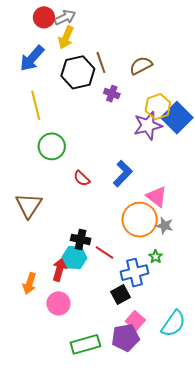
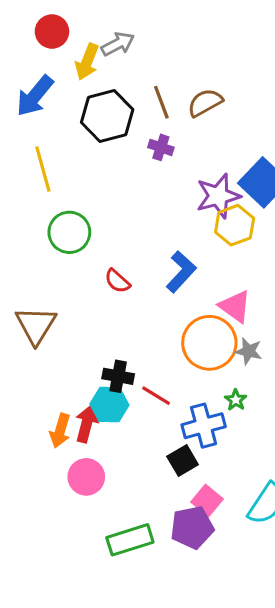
gray arrow: (65, 17) -> (118, 44), moved
brown line: (101, 62) -> (161, 102), moved
yellow hexagon: (158, 107) -> (235, 225), moved
orange arrow: (30, 283) -> (60, 431), moved

